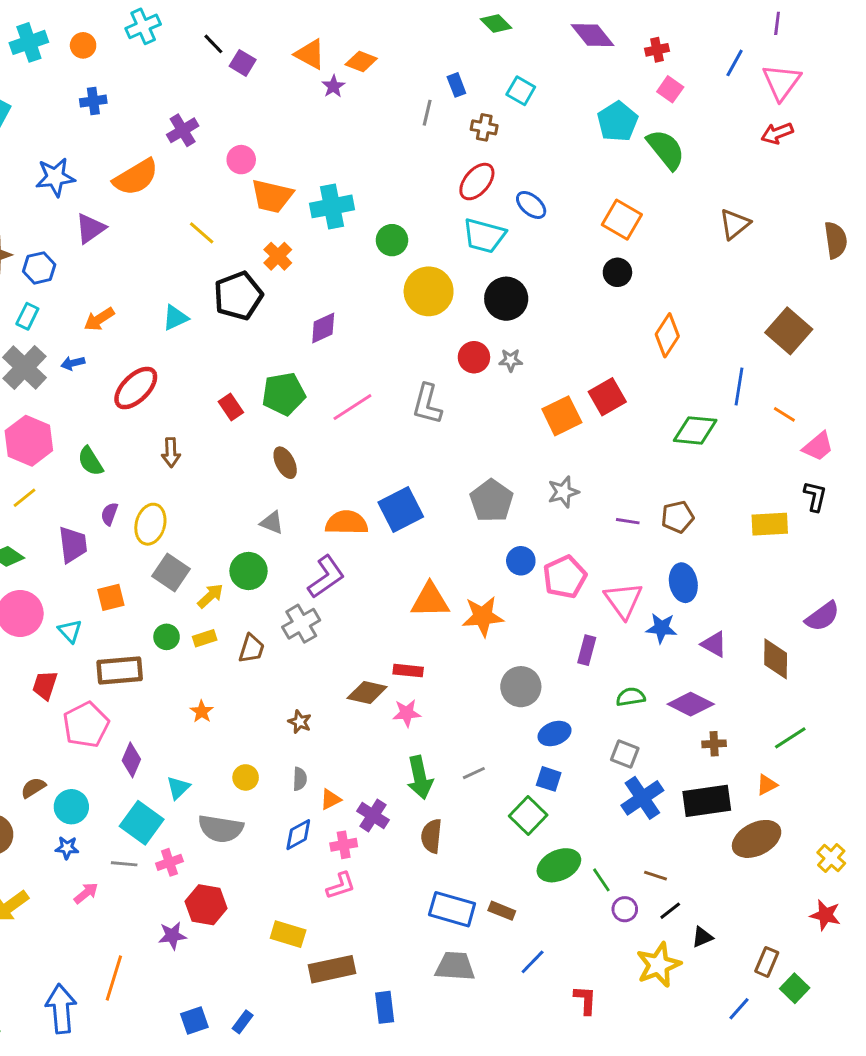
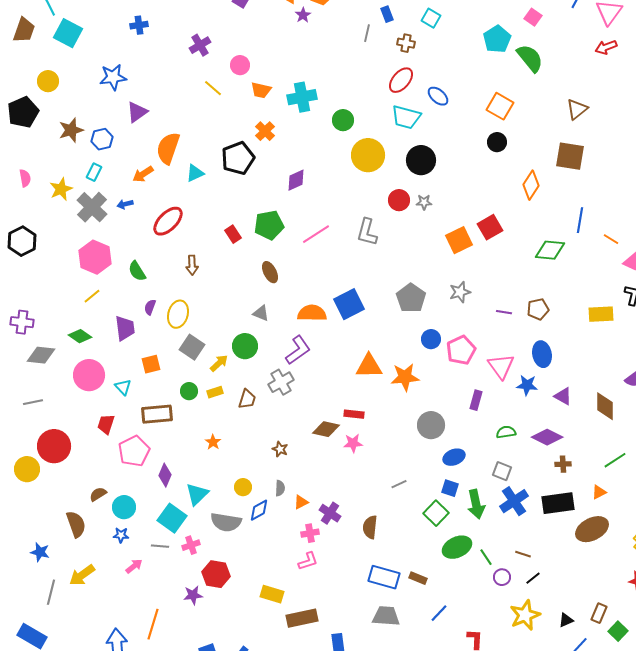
orange semicircle: (136, 177) -> (168, 148), moved, turned 140
orange trapezoid: (272, 196) -> (261, 90), size x0.7
yellow line: (202, 233) -> (213, 88), moved
brown square: (789, 331) -> (570, 156), moved, turned -32
green arrow: (420, 777) -> (476, 504), moved
cyan triangle: (178, 788) -> (197, 494), size x1.4
blue diamond: (298, 835) -> (259, 510), moved
black triangle: (702, 937) -> (566, 620), moved

